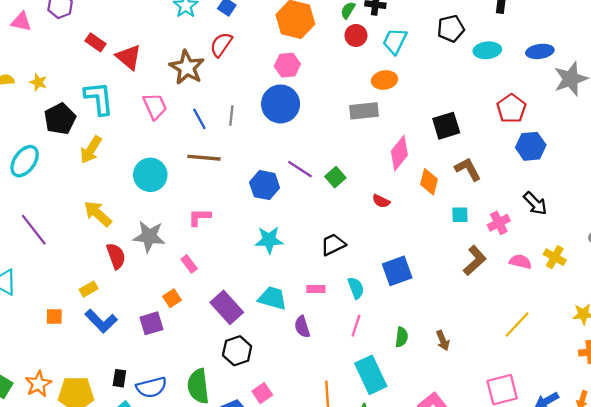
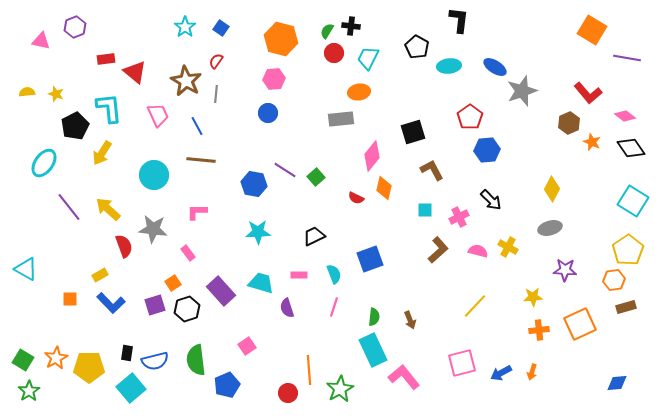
black pentagon: (451, 29) -> (417, 47), turned -30
red rectangle: (95, 42) -> (106, 59), turned -42
red semicircle: (221, 45) -> (216, 61), size x0.7
blue ellipse: (540, 51) -> (495, 67), turned 40
blue circle: (281, 104) -> (268, 113), size x0.6
gray line: (231, 115) -> (216, 94), moved
orange diamond: (429, 182) -> (384, 188), moved
purple line: (34, 230) -> (69, 207), moved
black hexagon: (237, 351) -> (187, 309), moved
cyan rectangle: (371, 375) -> (373, 350), moved
pink square: (262, 393) -> (247, 346), moved

